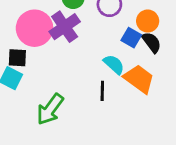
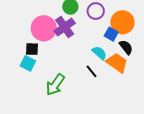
orange circle: (148, 21) -> (122, 22), size x1.5
black semicircle: (152, 42) -> (126, 47), moved
black line: (102, 91) -> (92, 71), turned -40

